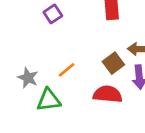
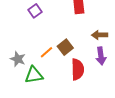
brown square: (113, 63) -> (65, 47), moved
red semicircle: (108, 94) -> (78, 69), turned 85

